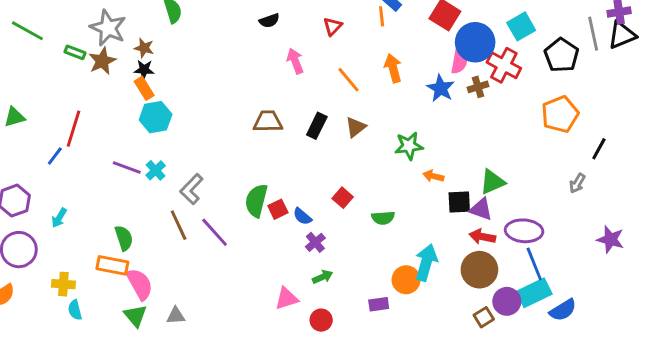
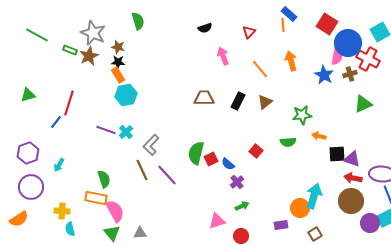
green triangle: (492, 182) -> (363, 104), moved
green semicircle: (383, 218) -> (288, 142), moved
brown square: (484, 317) -> (315, 234), moved

